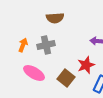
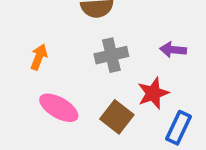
gray cross: (46, 45) -> (111, 55), moved

